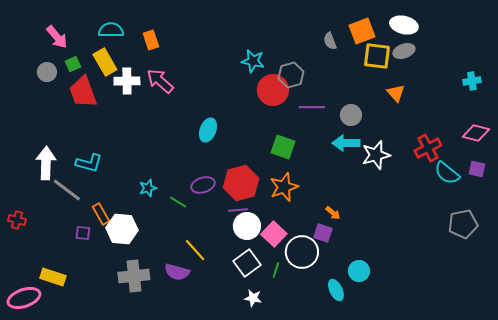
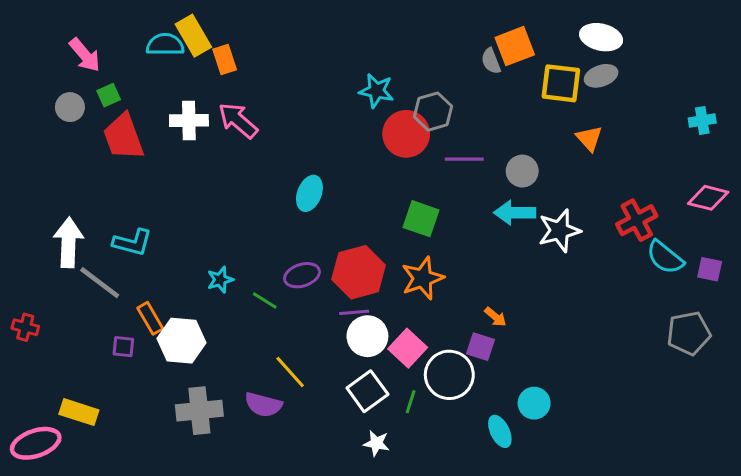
orange square: (362, 31) -> (515, 46), moved
yellow rectangle: (105, 62) -> (193, 36), moved
purple square: (477, 169) -> (710, 269), moved

